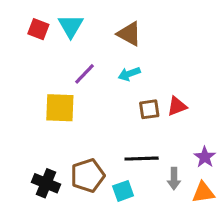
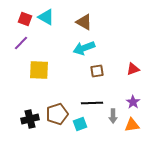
cyan triangle: (71, 26) -> (46, 17), turned -30
purple line: (85, 74) -> (21, 43), moved
cyan arrow: (129, 74) -> (84, 48), size x1.5
red triangle: (177, 106) -> (133, 69), moved
black cross: (46, 183) -> (30, 119), turned -36

